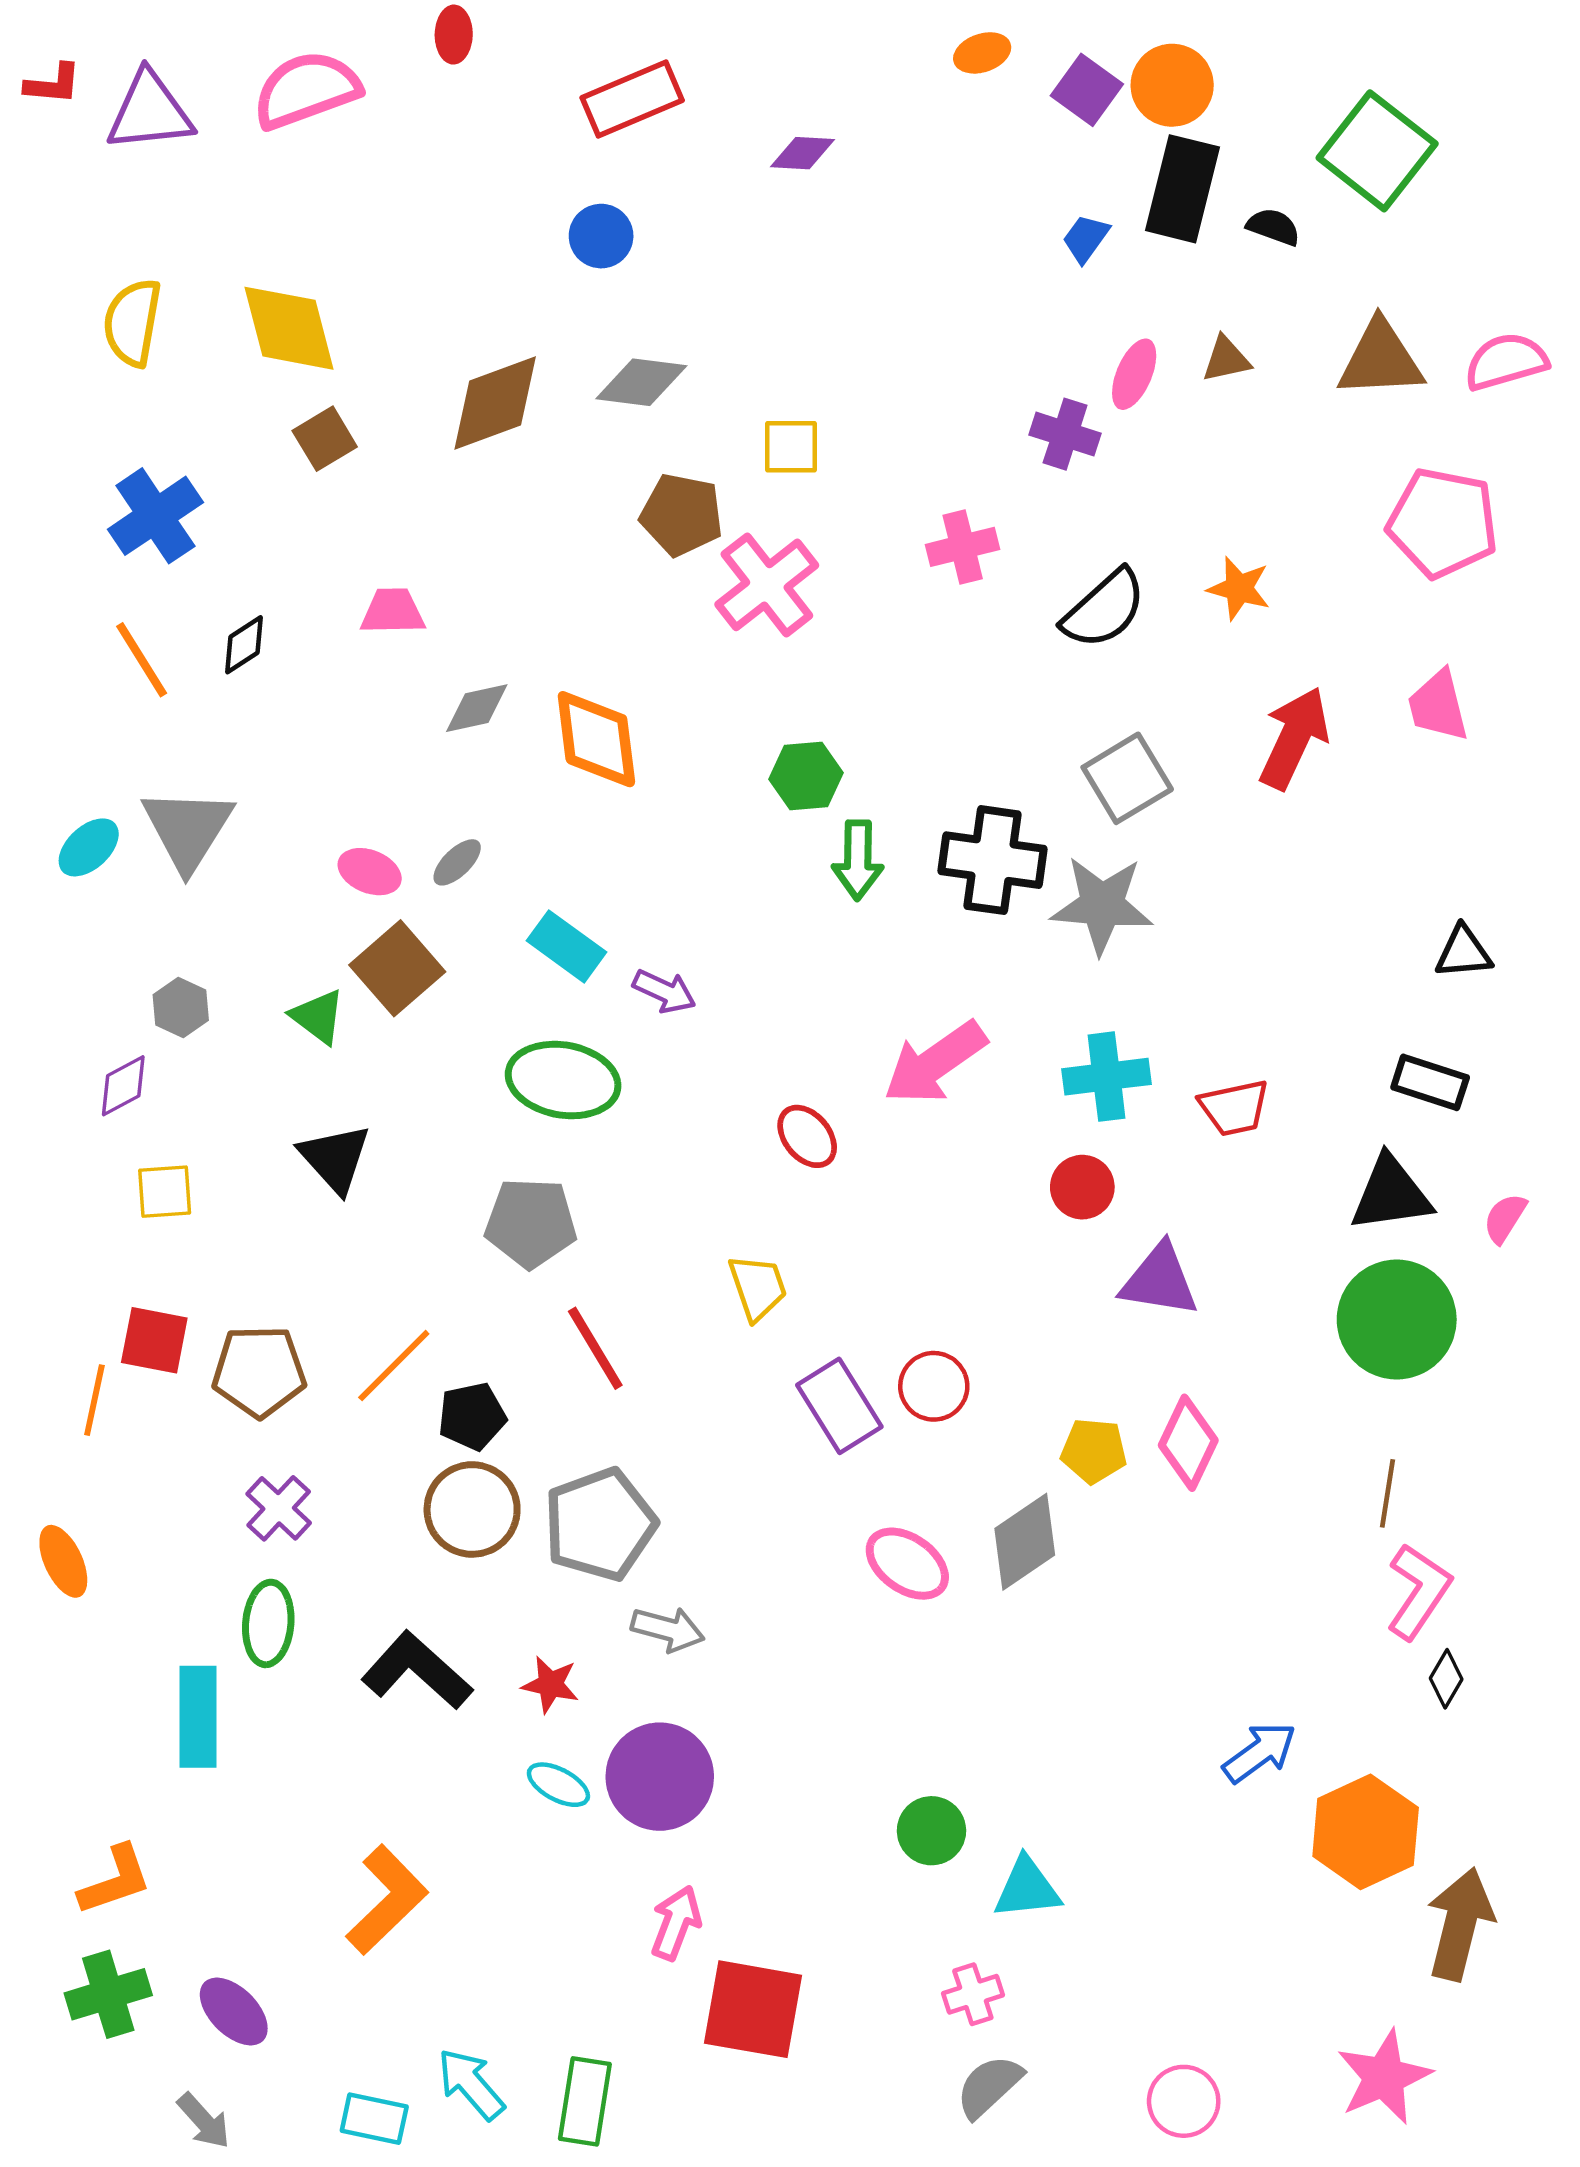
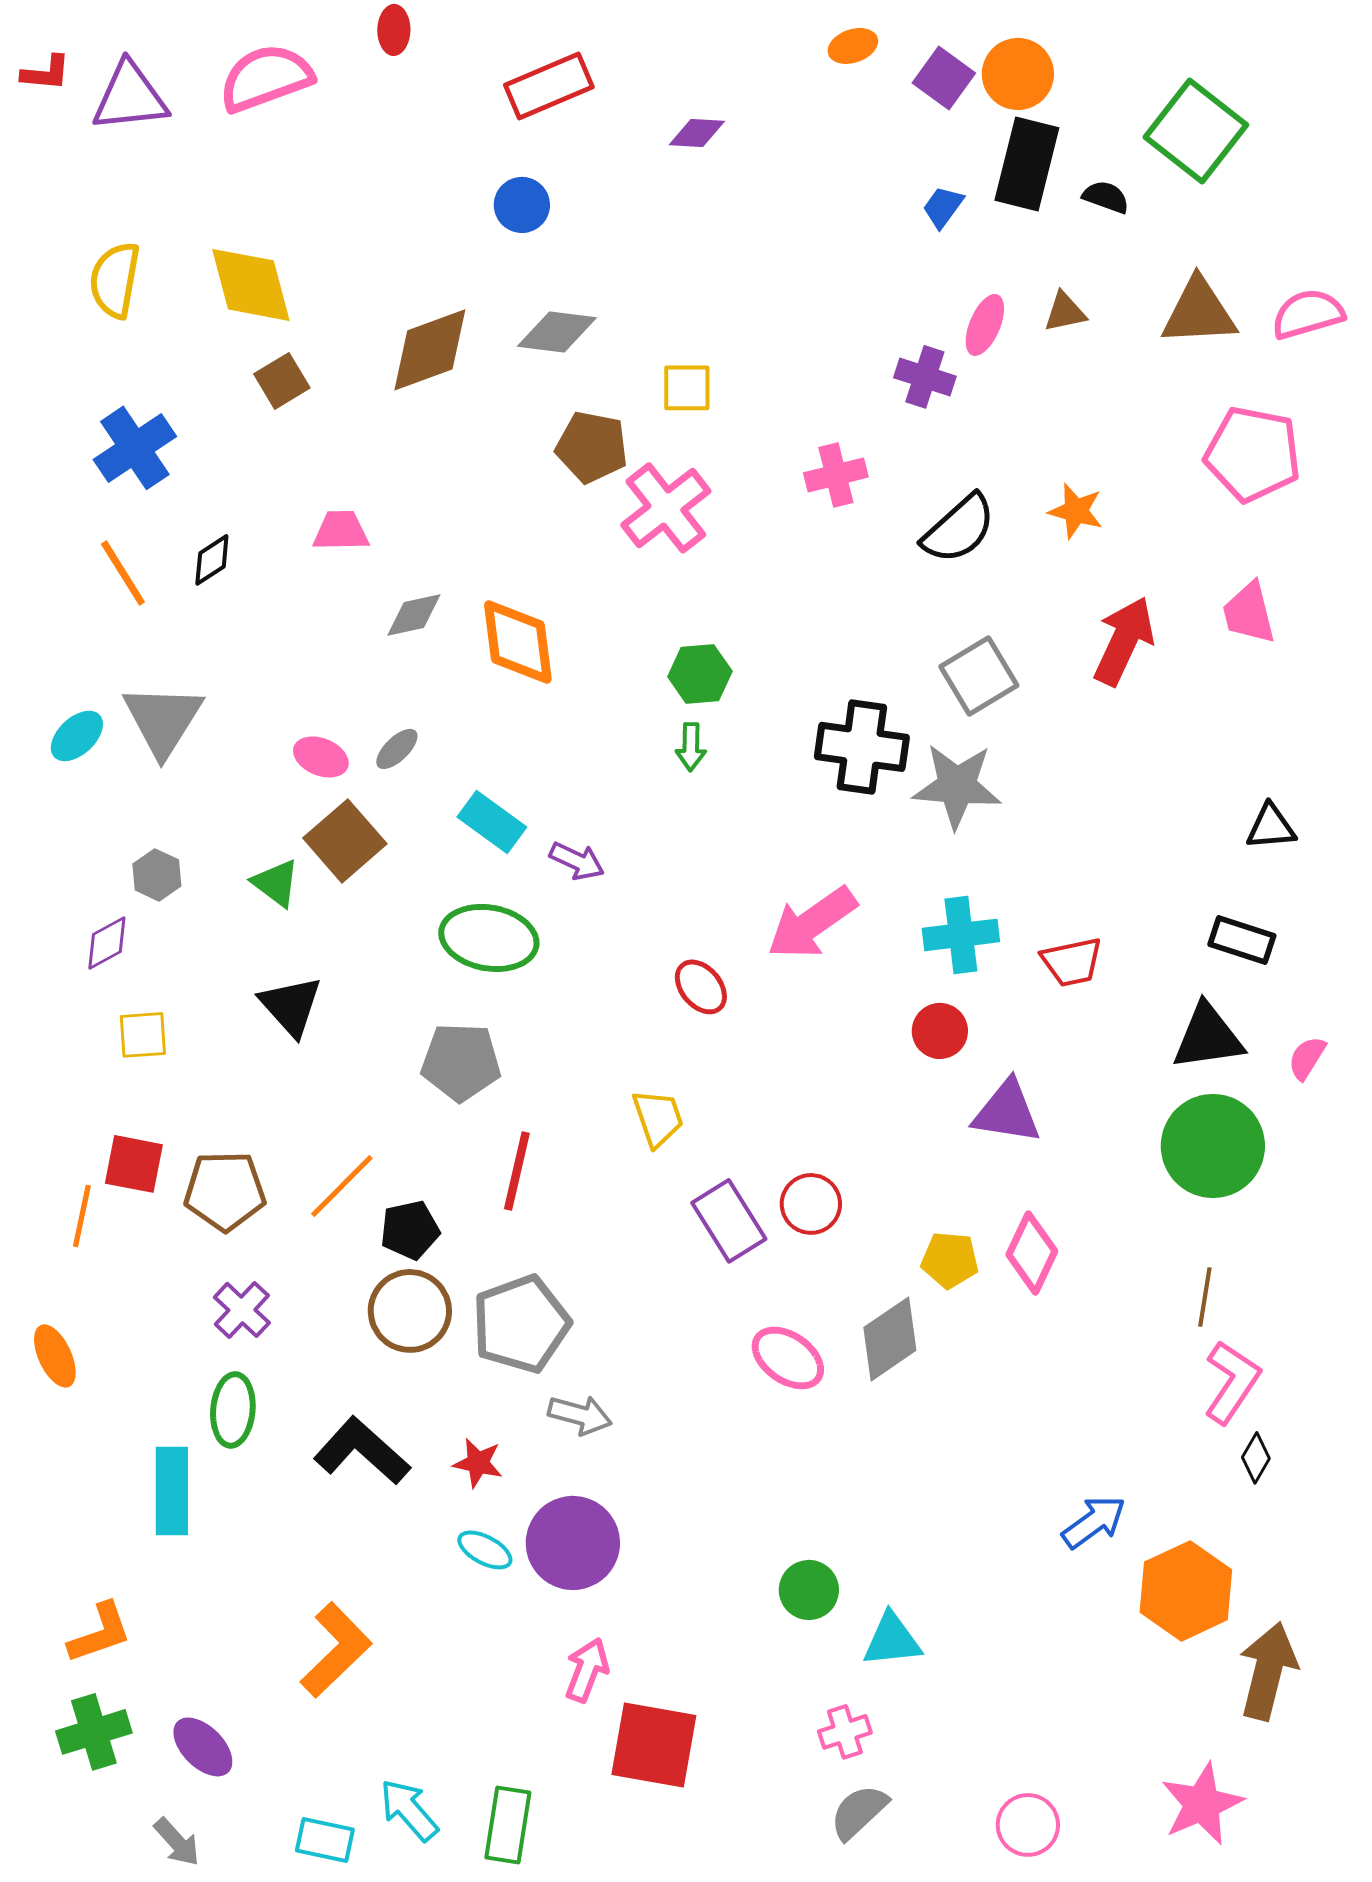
green arrow: (858, 860) -> (691, 747), moved, size x0.7
red line: (595, 1348) -> (517, 1171), turned 44

